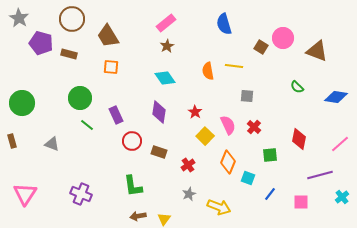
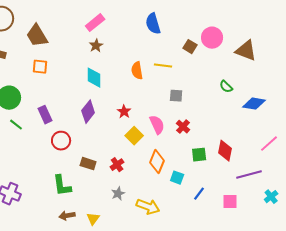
cyan diamond: (165, 78) -> (94, 78), turned 35
blue diamond: (336, 97) -> (254, 104), moved
purple diamond: (159, 112) -> (88, 112), turned 30
red diamond: (299, 139) -> (225, 151), moved
brown rectangle: (159, 152) -> (88, 164), moved

